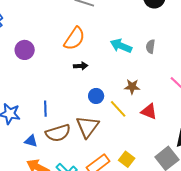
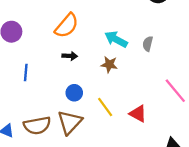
brown star: (132, 87) -> (109, 64), moved
blue circle: (96, 96) -> (74, 93), moved
blue line: (45, 109) -> (26, 73), moved

